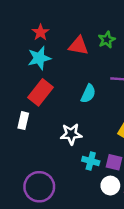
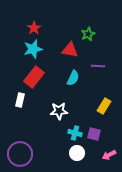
red triangle: (78, 46) -> (70, 50), moved
white circle: (110, 186) -> (77, 153), moved
purple circle: (39, 187) -> (20, 154), moved

